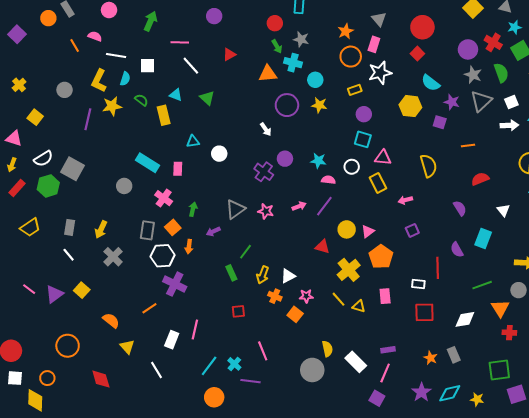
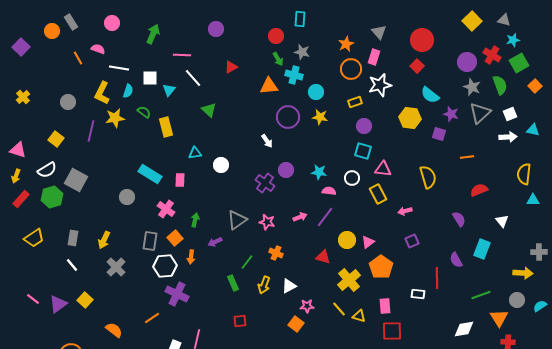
cyan triangle: (176, 95) -> (169, 90), moved, turned 48
yellow square: (35, 117) -> (56, 139), moved
orange cross: (275, 296) -> (276, 253), moved
red square: (424, 312) -> (392, 331), moved

